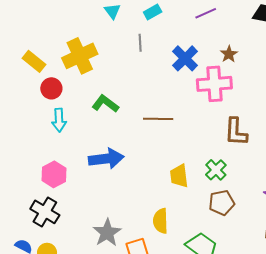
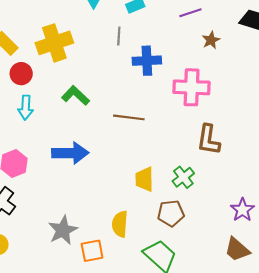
brown star: (229, 54) -> (211, 40), moved
blue cross: (185, 58) -> (147, 61), moved, turned 36
brown pentagon: (222, 203) -> (171, 213), moved

